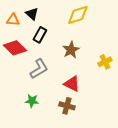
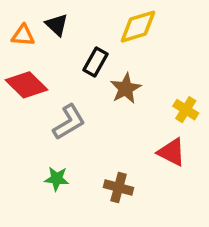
black rectangle: (40, 35) -> (96, 62), moved
yellow cross: (105, 62) -> (186, 110), turned -32
red triangle: (72, 84) -> (172, 152), moved

